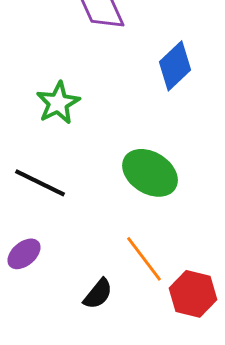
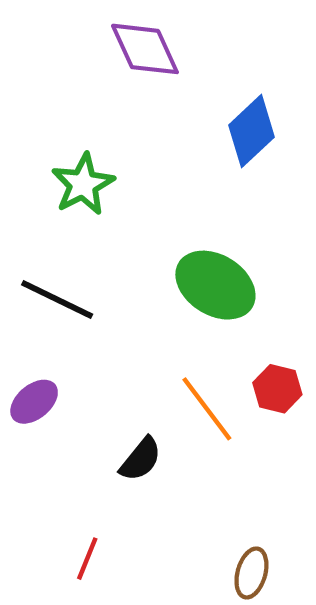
red hexagon: (193, 294) -> (277, 389), moved, size x0.7

